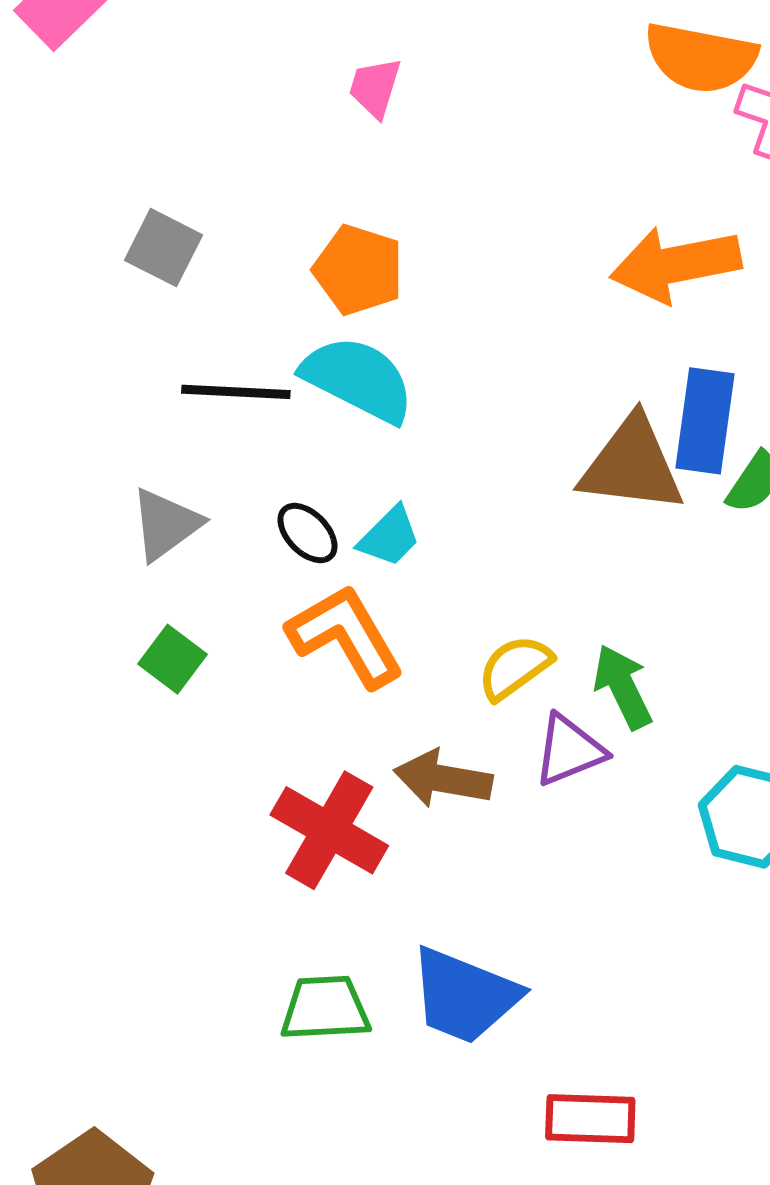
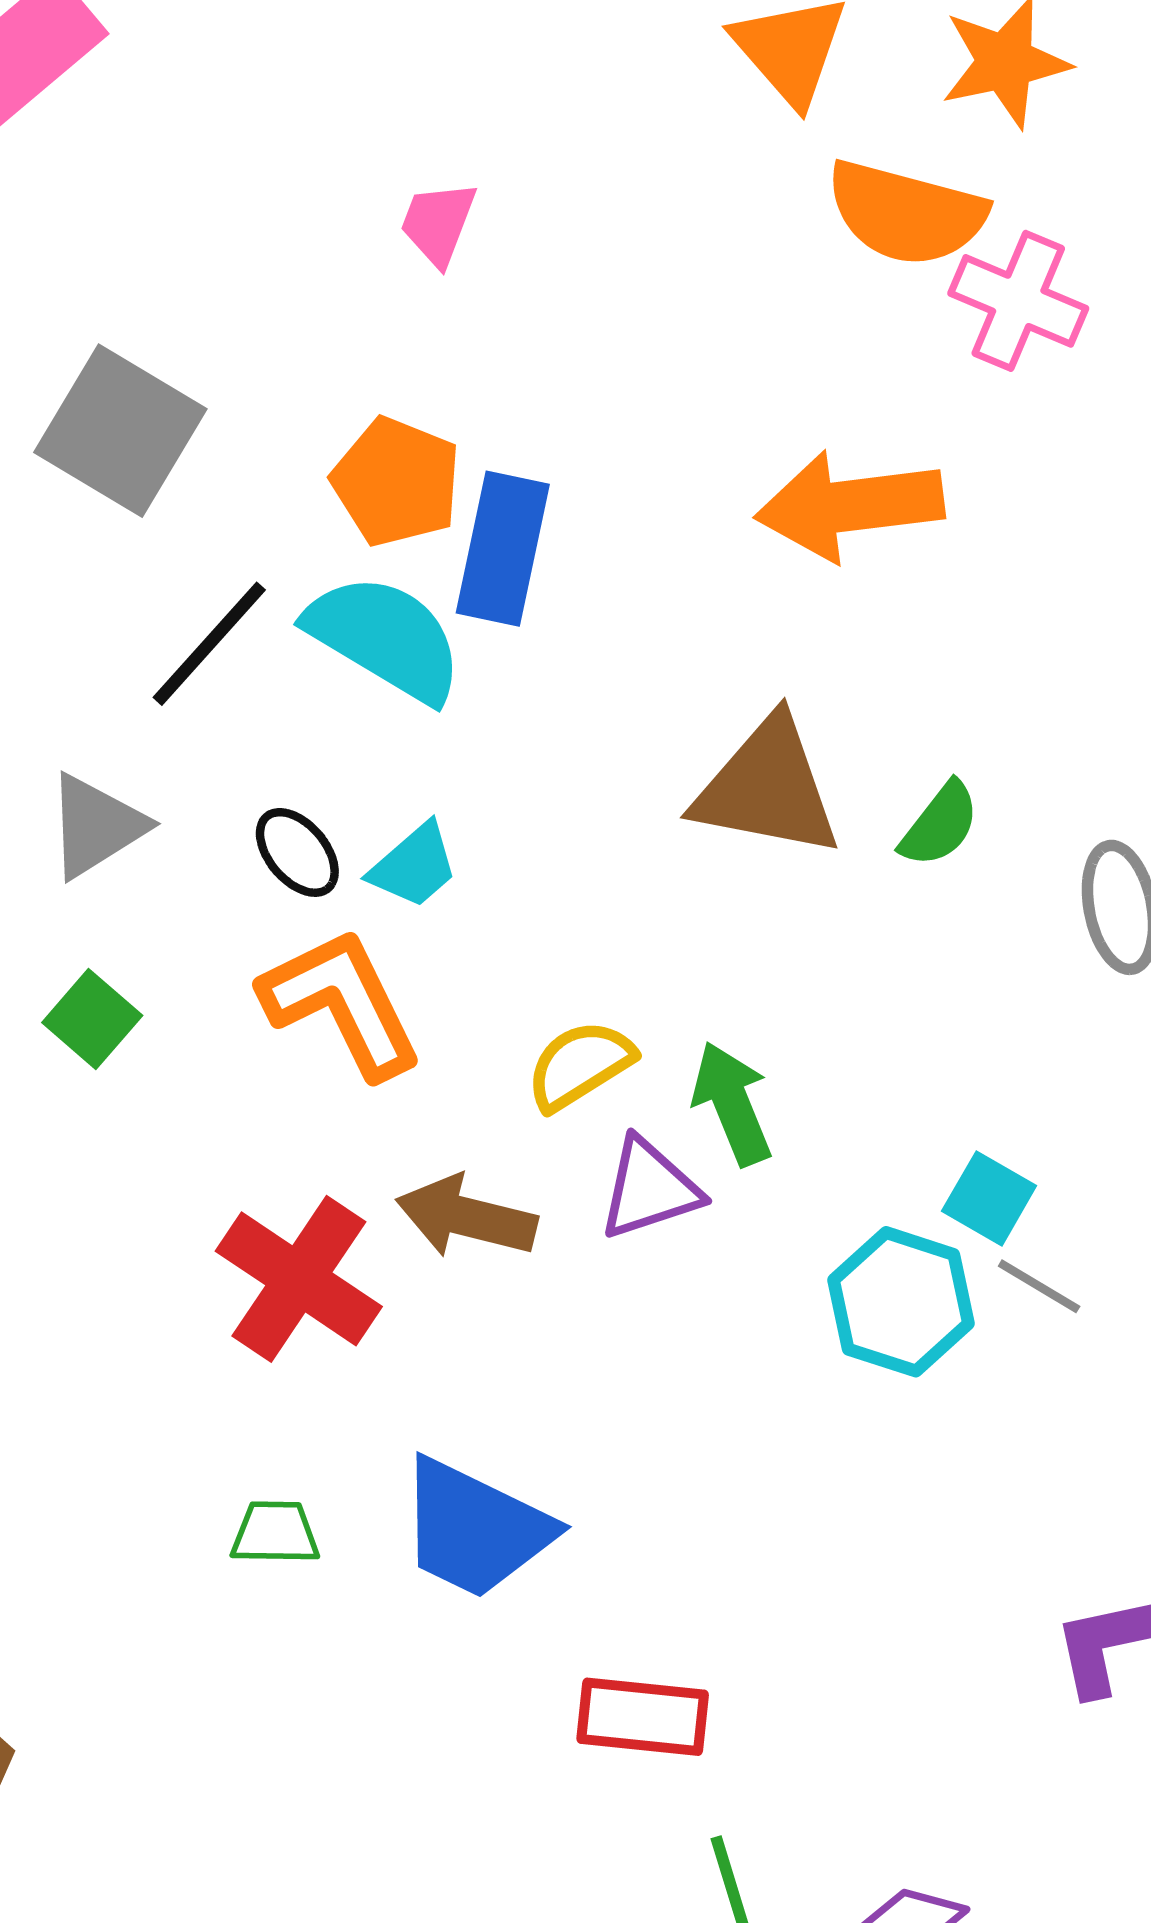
gray square: (164, 248) -> (120, 431), size x1.5
black line: (236, 392) -> (209, 644), turned -55
blue rectangle: (705, 421) -> (503, 549), moved
green trapezoid: (325, 1008) -> (275, 1533), size x0.7

